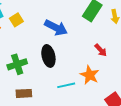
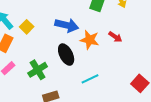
orange star: (90, 75) -> (90, 40), moved

